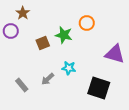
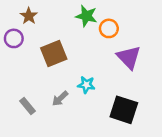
green star: (64, 35) -> (86, 16), moved
brown square: (43, 43) -> (54, 53), size x1.5
purple triangle: (115, 54) -> (129, 57), moved, turned 30

